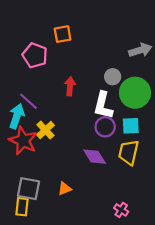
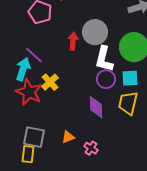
gray circle: (113, 77) -> (95, 32), moved, size x1.6
purple diamond: (95, 157) -> (96, 107), turned 30
pink cross: (121, 210) -> (91, 148), moved

